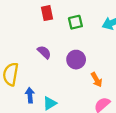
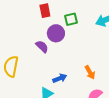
purple circle: (76, 60) -> (56, 33), moved
blue arrow: (30, 95) -> (60, 78), moved, turned 72

